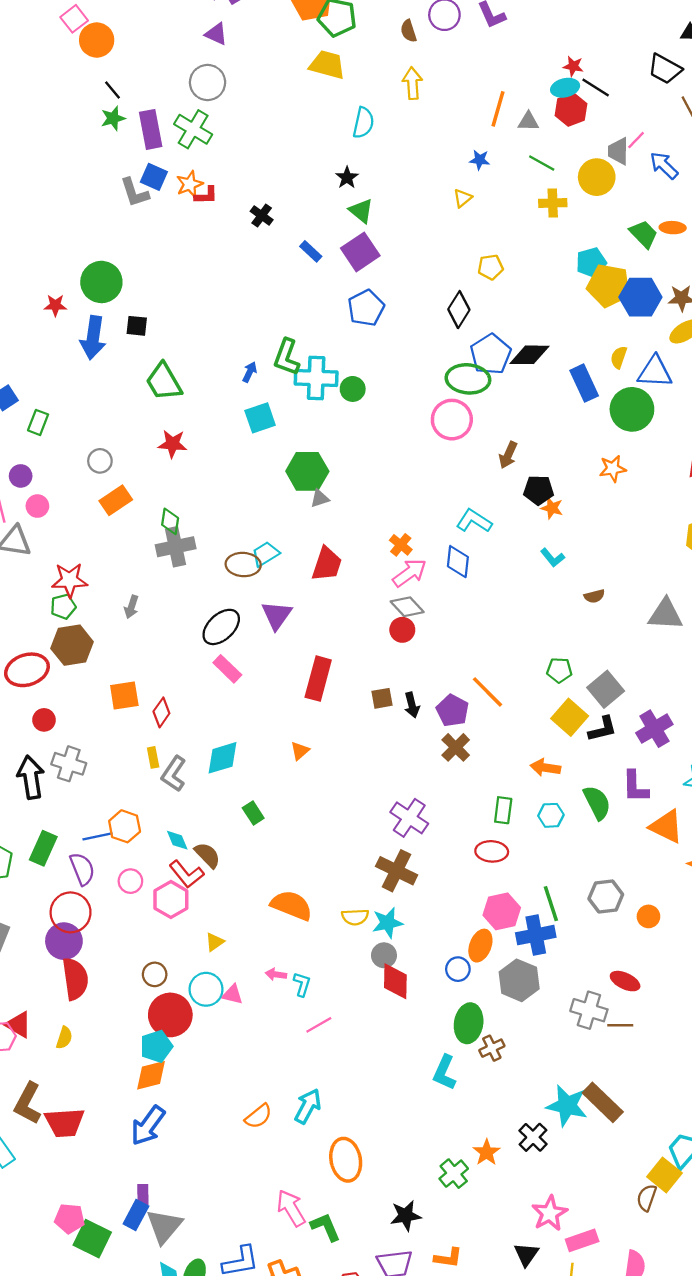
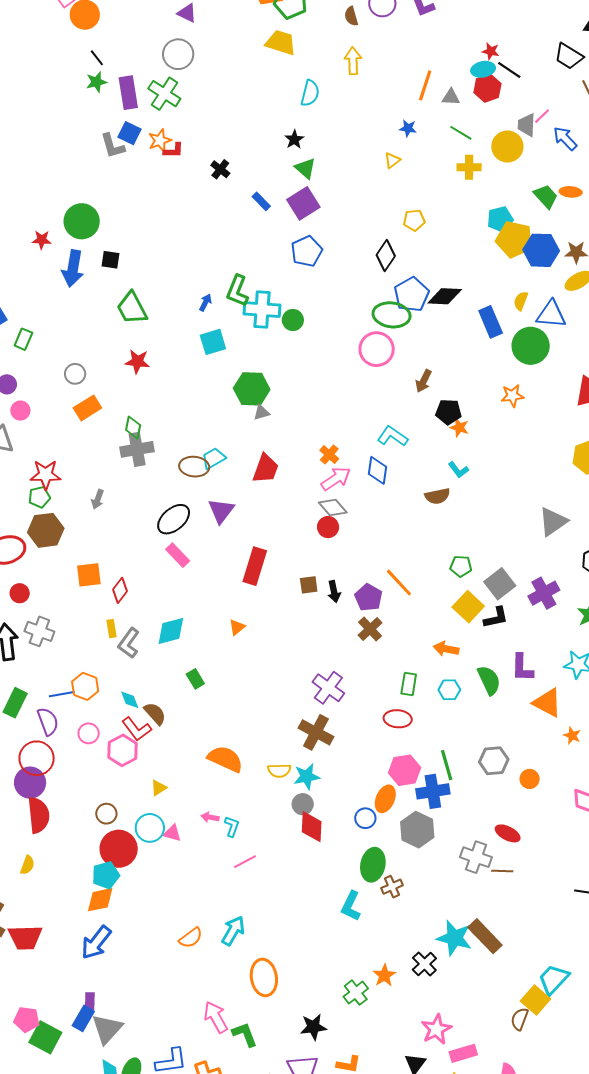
brown semicircle: (594, 596) -> (437, 496), moved, size x1.4
gray triangle: (665, 614) -> (553, 522), turned -40
purple cross: (654, 729) -> (544, 593), moved

